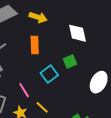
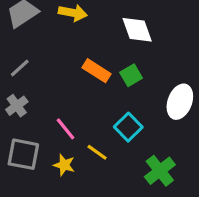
orange rectangle: (35, 45) -> (97, 71), moved, turned -48
cyan square: (49, 74) -> (128, 127), moved

